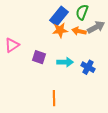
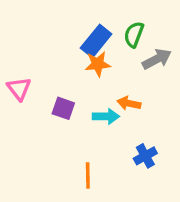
orange arrow: (79, 31) -> (129, 103), moved
pink triangle: (12, 45) -> (19, 89), turned -35
blue cross: (88, 67) -> (145, 156), moved, turned 32

